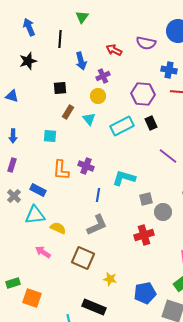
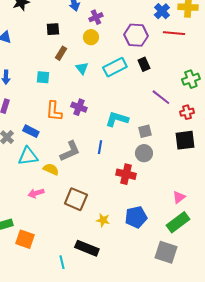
blue cross: (169, 70) -> (162, 11), turned 35
cyan triangle: (89, 119) -> (82, 68), moved
blue line: (98, 195) -> (100, 147), moved
gray square: (146, 199) -> (145, 131), moved
gray circle: (163, 212) -> (144, 153), moved
gray L-shape: (97, 225) -> (70, 151), moved
red cross: (144, 235) -> (126, 174), moved, turned 30
pink arrow: (43, 252) -> (36, 193), turned -49
blue pentagon: (145, 293) -> (136, 217), moved

